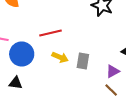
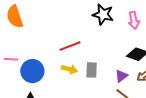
red line: (50, 33) -> (70, 46), moved

